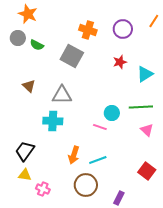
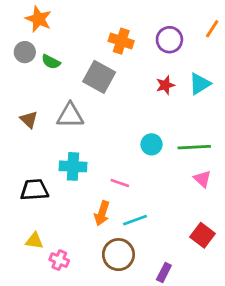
cyan triangle: (145, 74) -> (200, 84), moved
brown triangle: (29, 86) -> (29, 120), moved
gray triangle: (62, 95) -> (70, 115), moved
cyan circle: (112, 113) -> (152, 144), moved
pink line: (100, 127) -> (120, 183), moved
black trapezoid: (25, 151) -> (34, 190), moved, turned 50

